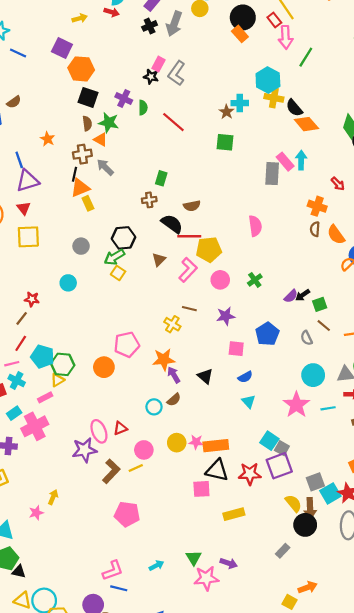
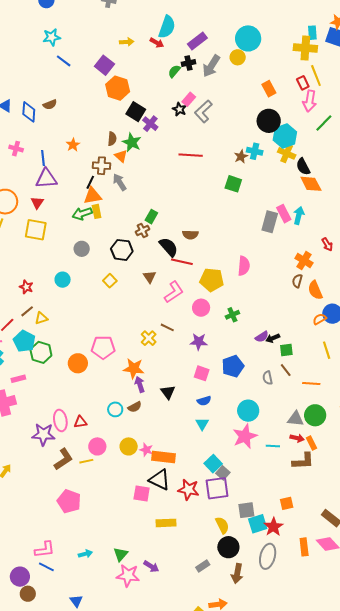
black circle: (243, 17) -> (269, 121), moved
black square: (88, 97) -> (136, 112), moved
green semicircle: (143, 108) -> (174, 71), moved, turned -152
red line: (173, 122) -> (191, 155), turned -50
green rectangle: (161, 178) -> (151, 217), moved
brown cross: (149, 200) -> (143, 230), moved, turned -32
yellow pentagon: (209, 250) -> (212, 280), moved
green arrow: (114, 257) -> (82, 214), moved
brown triangle: (159, 260) -> (150, 277), turned -32
brown line: (22, 318) -> (27, 311), moved
cyan circle: (313, 375) -> (248, 411), moved
yellow triangle: (58, 380) -> (41, 318), moved
brown arrow: (310, 508) -> (237, 574), moved

